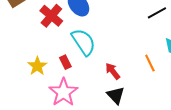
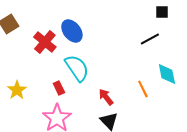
yellow star: (37, 66) -> (17, 90), moved

